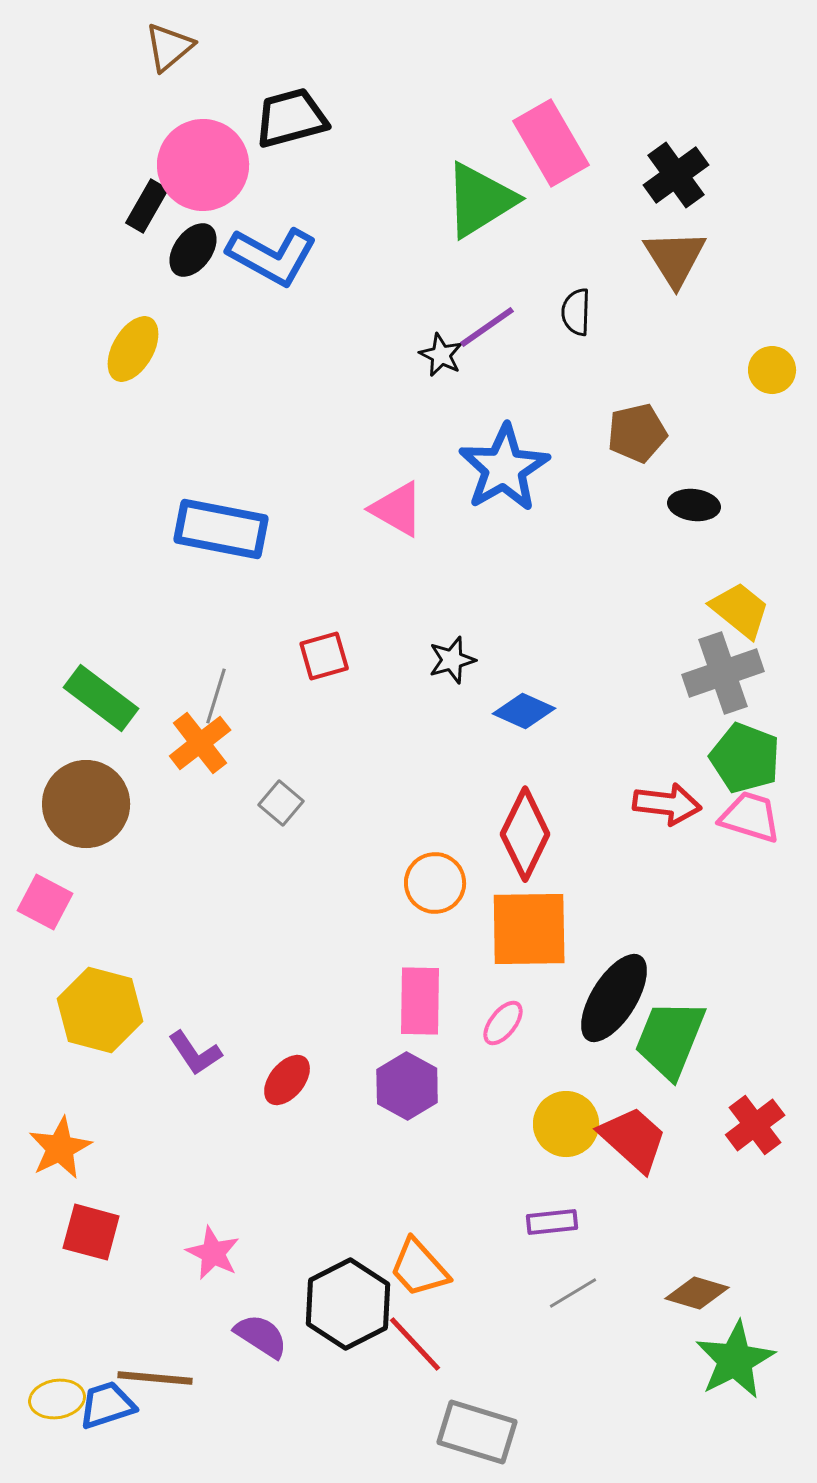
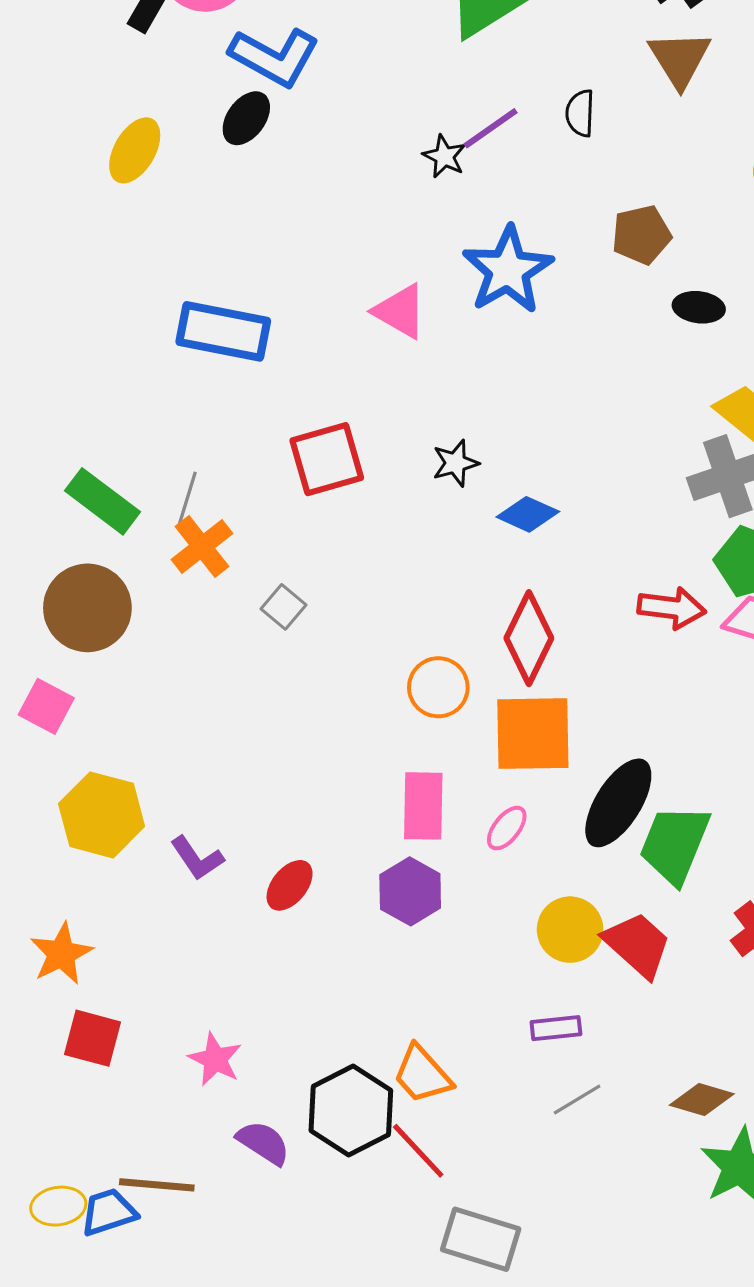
black ellipse: (193, 250) -> (246, 118), moved
red square: (324, 656) -> (327, 459), size x1.5
gray line: (216, 696) -> (187, 499), moved

